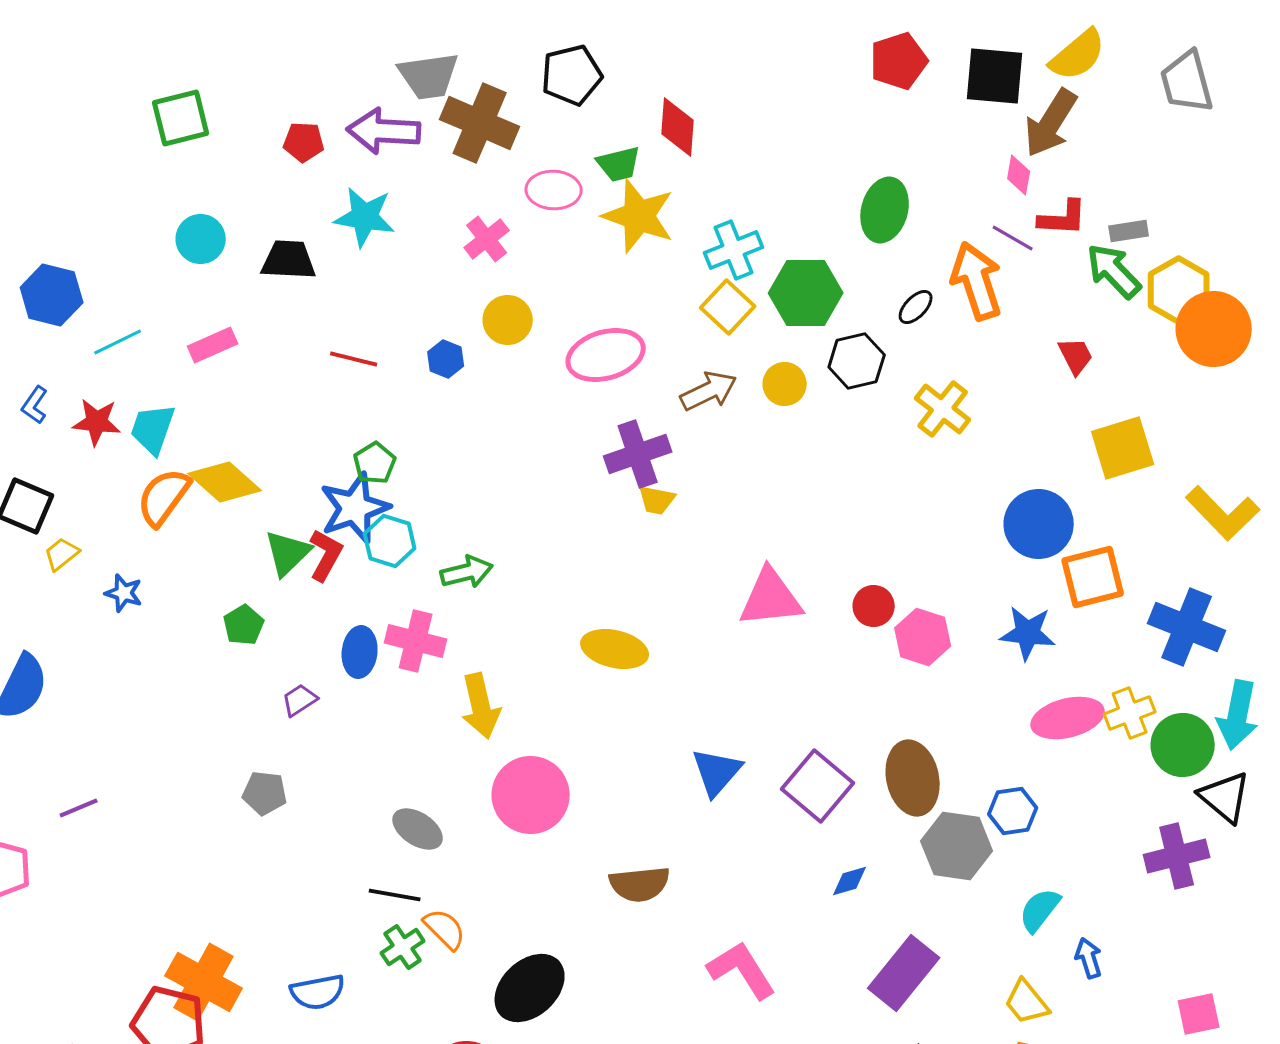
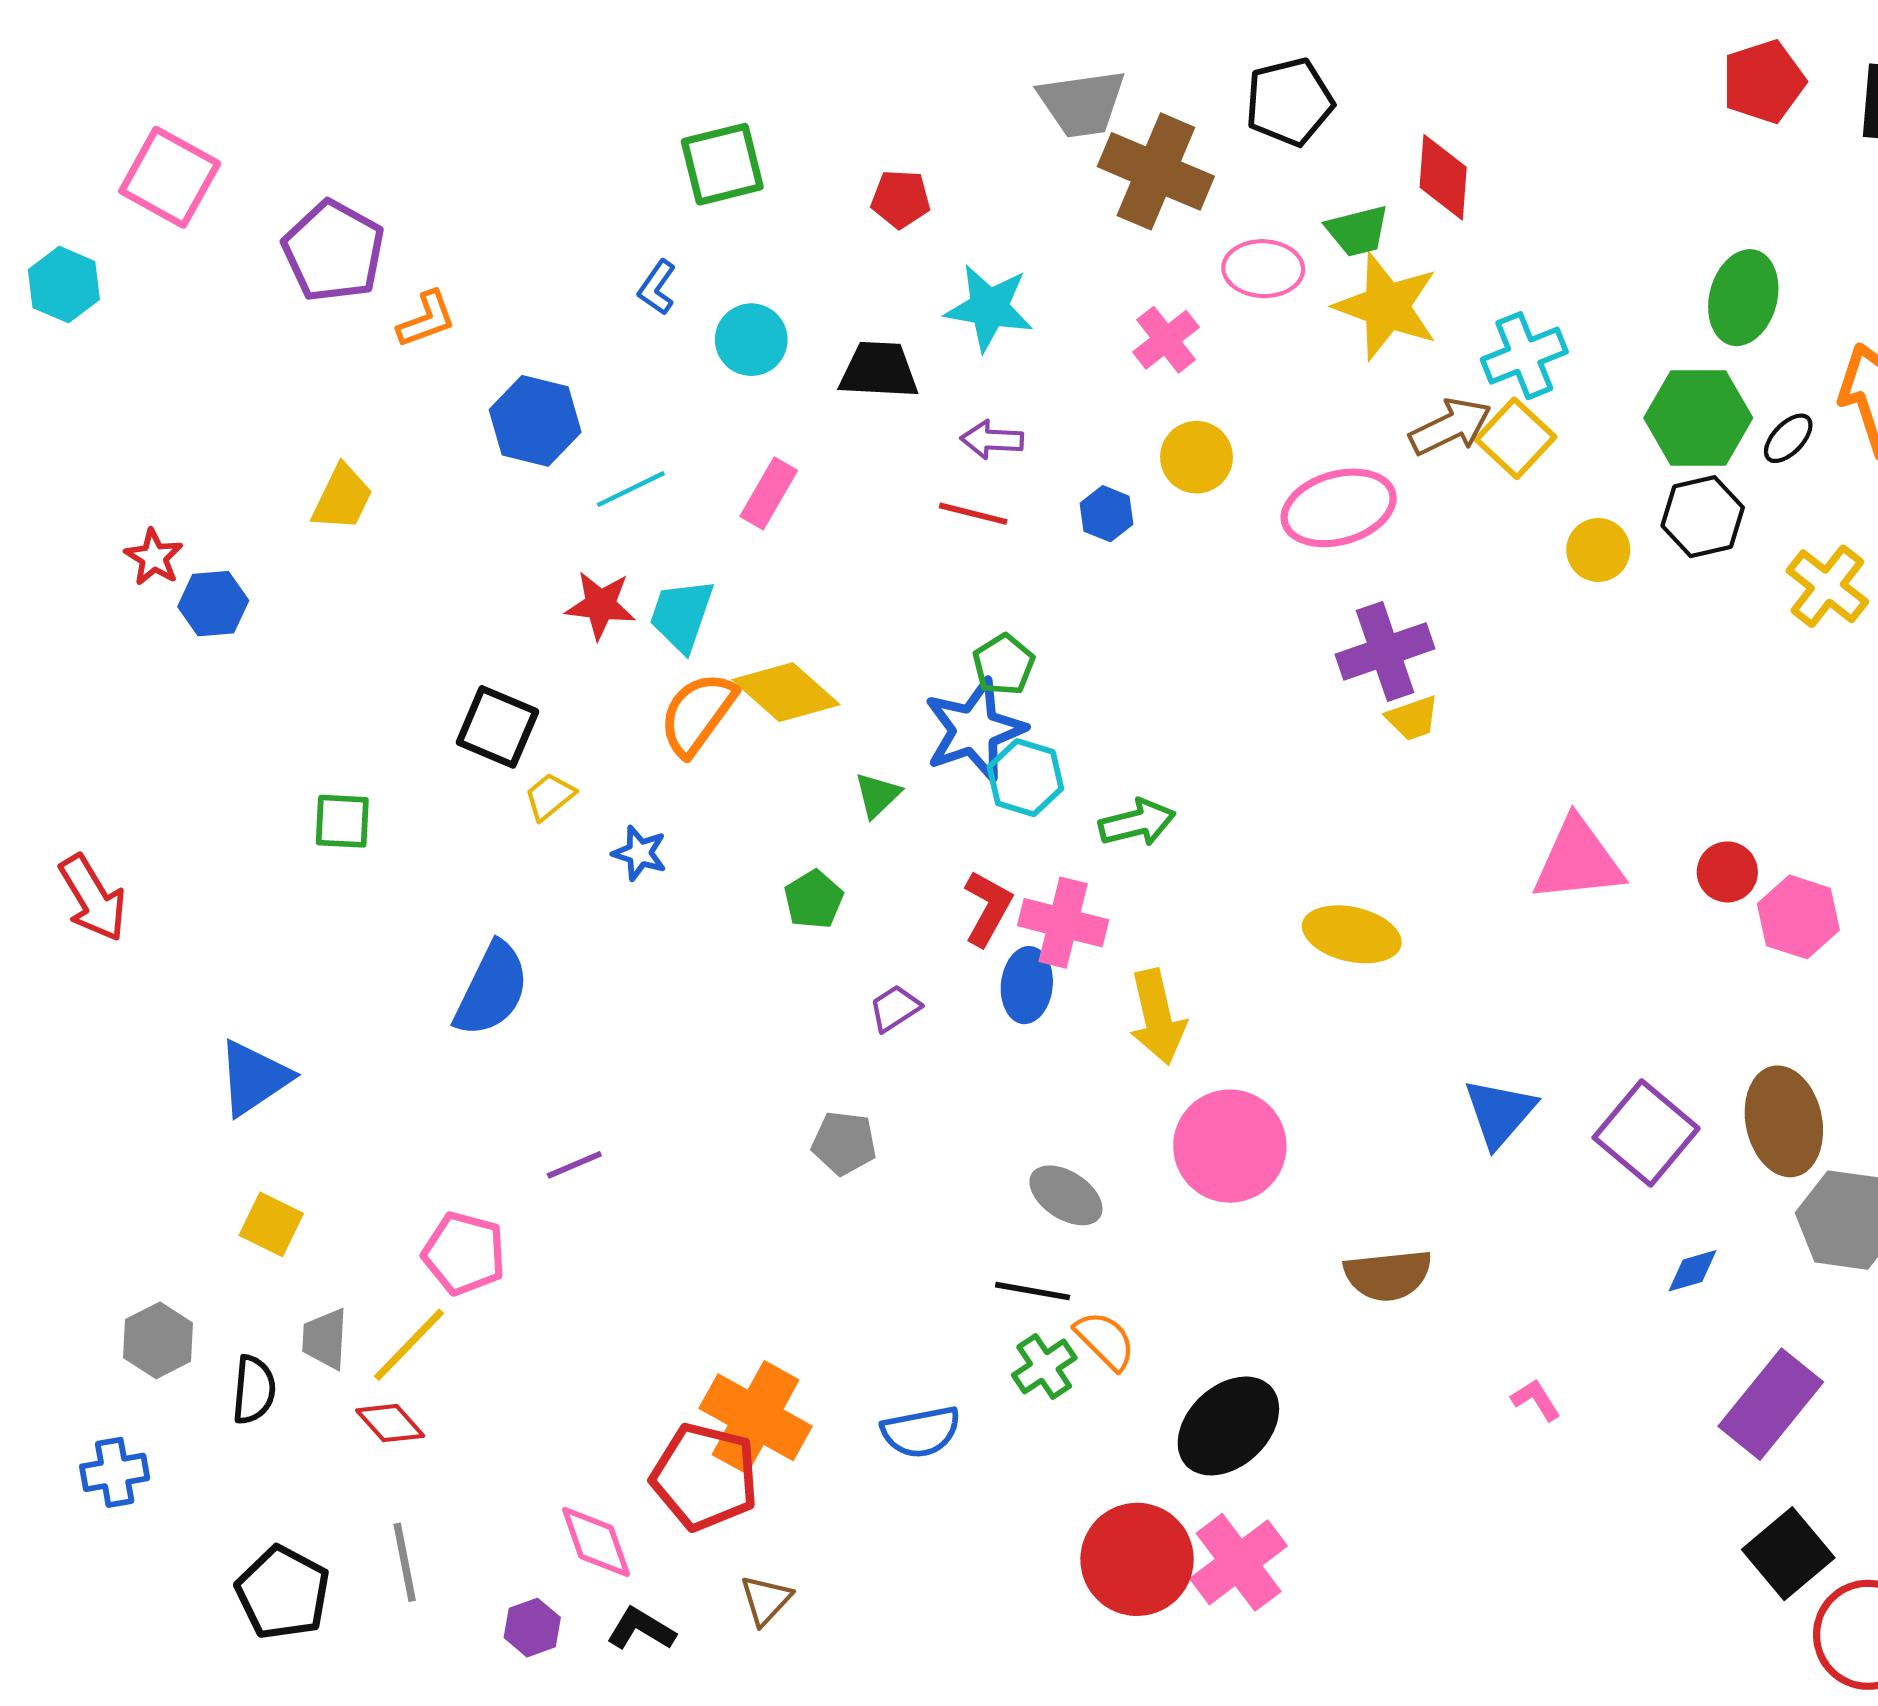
purple arrow: (384, 131) -> (992, 440), moved, size x0.6
green hexagon: (806, 293) -> (1698, 418), moved
pink rectangle: (213, 345) -> (769, 493), turned -36
brown arrow: (709, 391) -> (1450, 427), moved
blue L-shape: (35, 405) -> (657, 287), moved
yellow trapezoid: (657, 500) -> (1413, 718), turned -30
green triangle: (288, 553) -> (877, 795), size x0.7
red L-shape: (326, 555) -> (988, 908), moved
blue ellipse: (360, 652) -> (1027, 985), moved
pink L-shape: (742, 970) -> (1536, 1400), size x0.5

